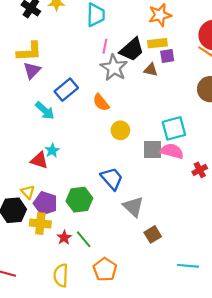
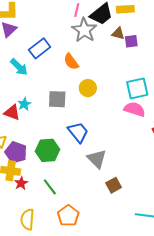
purple square: (167, 56) -> (131, 41), moved
gray square: (152, 149) -> (57, 99), moved
red star: (64, 238) -> (21, 183), moved

